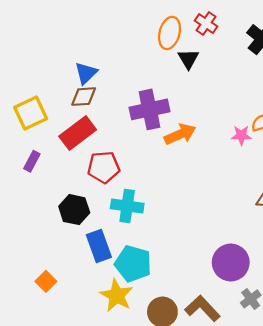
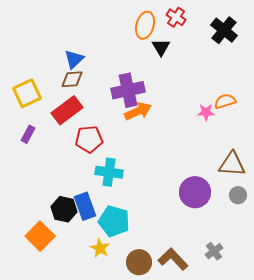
orange arrow: (180, 134) -> (138, 111), moved
black hexagon: (74, 210) -> (64, 209), moved
purple circle: (231, 262) -> (195, 192), moved
orange square: (46, 281) -> (40, 236), size x1.6
yellow star: (117, 295) -> (100, 248), size x0.7

